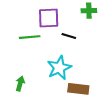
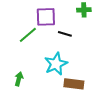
green line: (30, 37) -> (28, 35), turned -36

